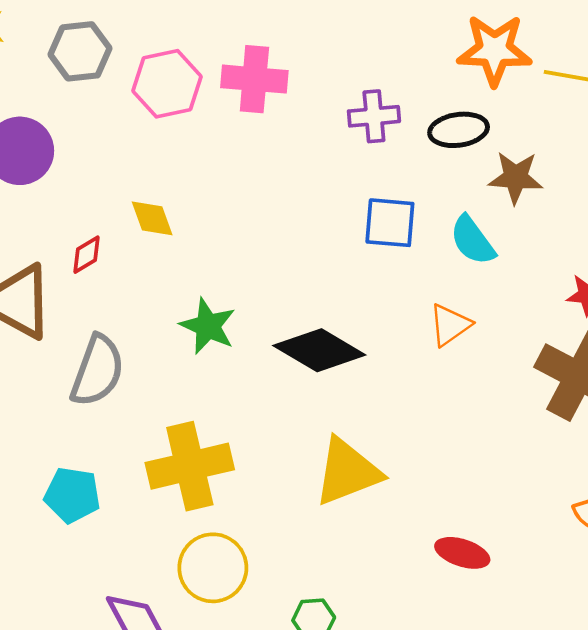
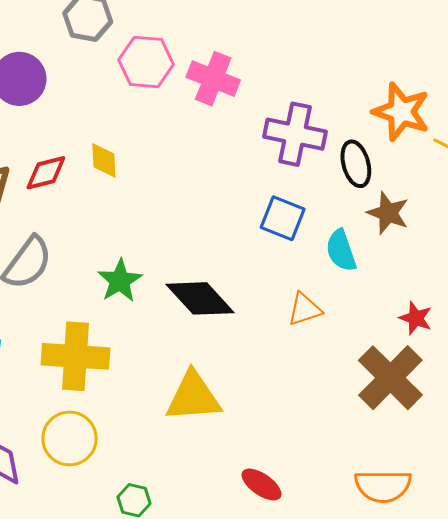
purple cross: (374, 116) -> (295, 134), size x1.5
black ellipse: (459, 130) -> (356, 164), turned 66
red diamond: (87, 255) -> (46, 173), size x1.4
green star: (208, 326) -> (120, 281), moved

